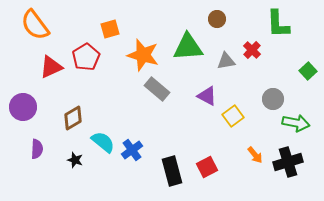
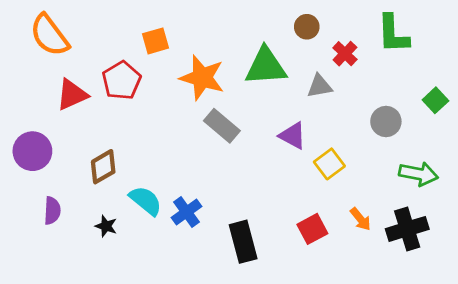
red cross: (252, 50) -> (345, 54), moved
gray circle: (273, 99) -> (386, 121), moved
red square: (207, 167) -> (312, 229), moved

